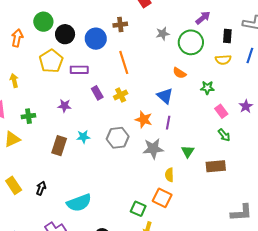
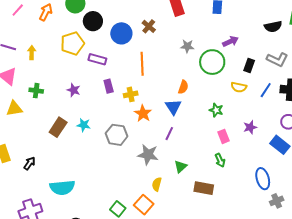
brown cross: (120, 25) -> (149, 26), turned 32
orange semicircle: (179, 73) -> (183, 87), moved, turned -120
purple star: (246, 106) -> (250, 127), moved
orange star: (144, 119) -> (143, 113), moved

